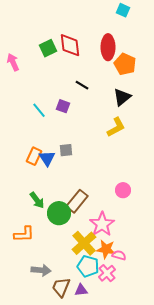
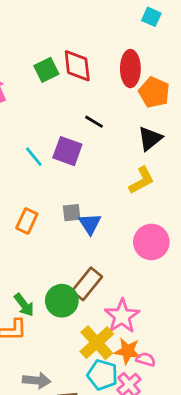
purple square: (63, 106) -> (67, 151), size x1.5
blue triangle: (47, 158) -> (90, 224), moved
pink circle: (123, 190) -> (151, 242), moved, size x1.6
green arrow: (37, 200) -> (24, 305), moved

